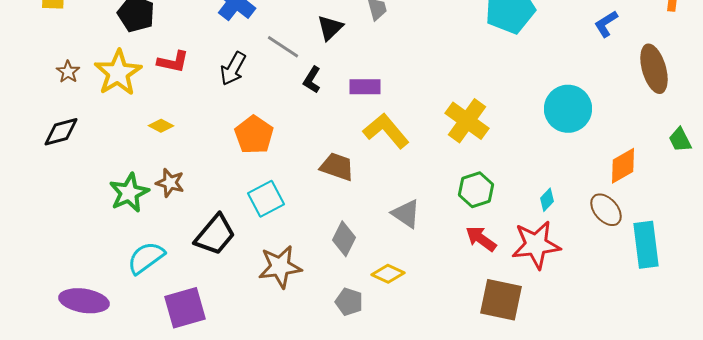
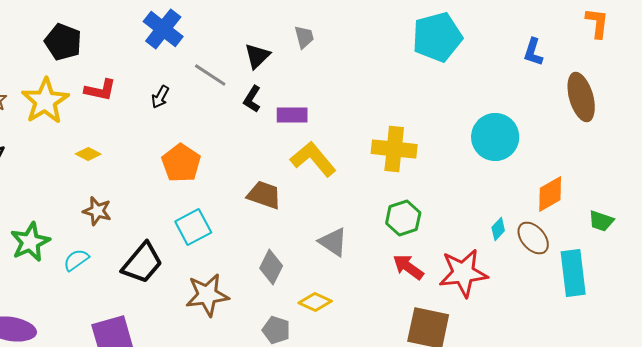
blue L-shape: (606, 24) -> (533, 52), turned -40
black arrow: (233, 69) -> (160, 97), size x0.7
black L-shape: (312, 80) -> (252, 99), moved
yellow cross: (467, 121) -> (394, 149), turned -30
green trapezoid: (680, 140) -> (601, 221), moved, turned -44
green star: (129, 193) -> (30, 242), moved
cyan diamond: (547, 200) -> (498, 229), moved
cyan semicircle: (146, 258) -> (76, 260), moved, size x0.7

